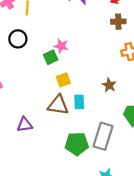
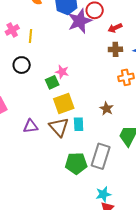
yellow square: (63, 80) -> (64, 104), size x1.5
brown triangle: (58, 105) -> (59, 127), turned 40
purple triangle: (25, 125) -> (31, 126), moved

